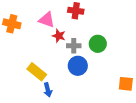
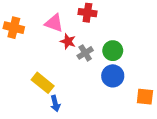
gray cross: (74, 46) -> (85, 53), turned -32
blue circle: (78, 66) -> (113, 76), moved

